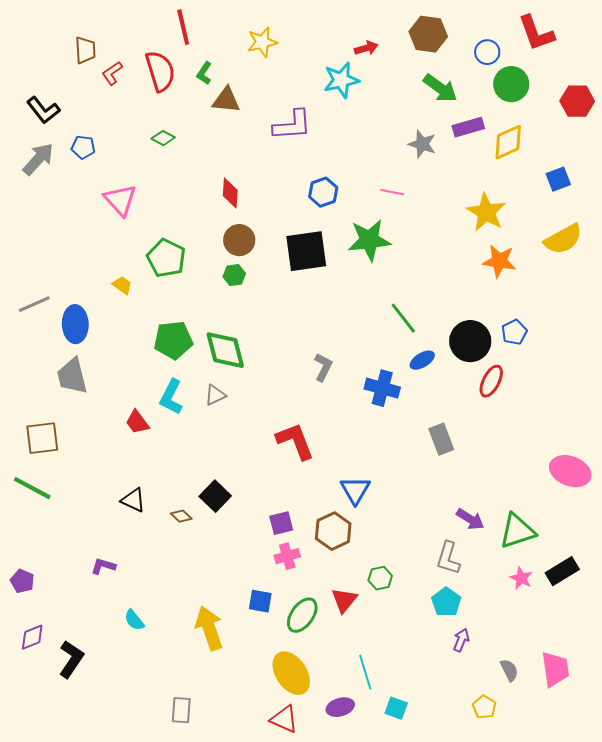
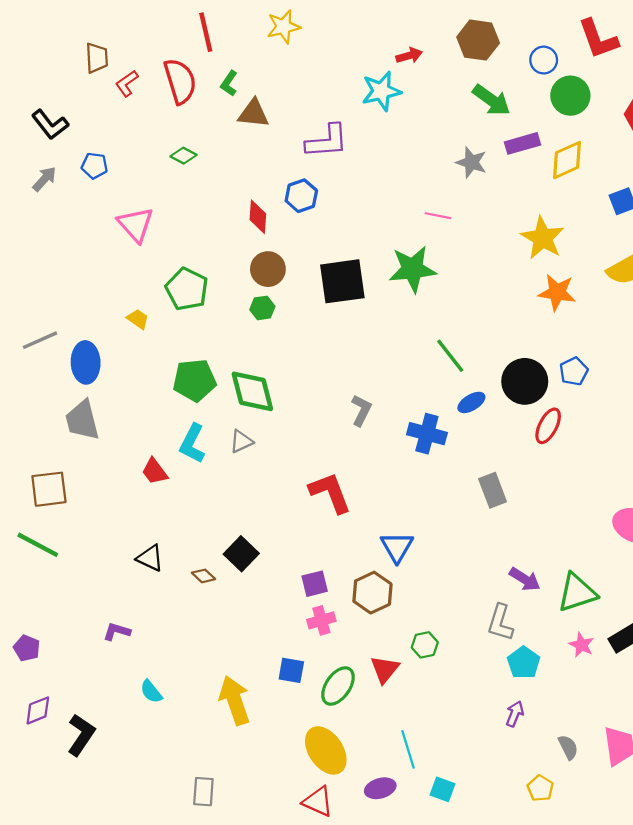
yellow star: (262, 42) -> (284, 27), moved
gray arrow: (38, 159) -> (44, 179), size x0.7
blue hexagon: (323, 192) -> (301, 196), moved
cyan pentagon: (446, 602) -> (524, 663), moved

